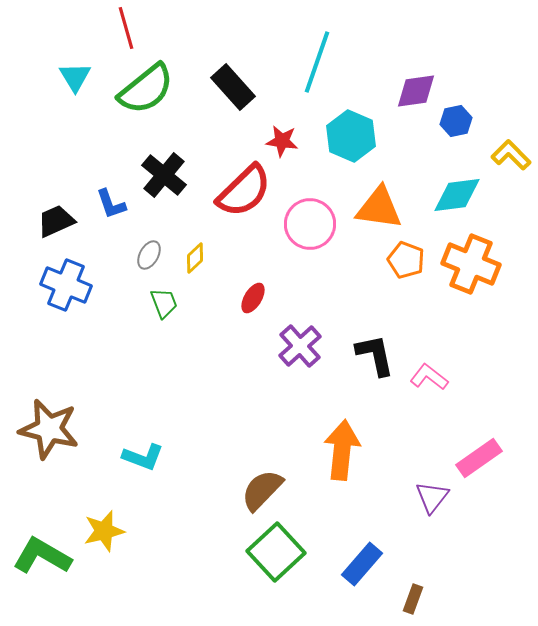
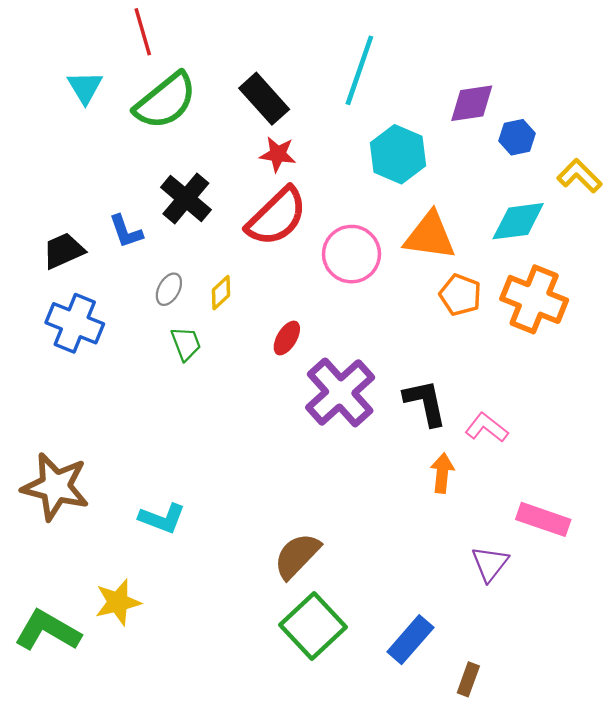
red star: (282, 141) -> (278, 154), moved
purple cross: (300, 346) -> (340, 392), size x1.4
orange arrow: (342, 450) -> (442, 473), moved, size x0.6
pink rectangle: (479, 458) -> (543, 519), turned 54

